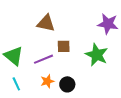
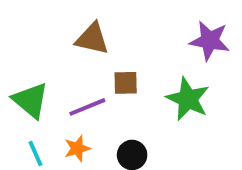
orange star: (47, 81) -> (77, 148), moved

